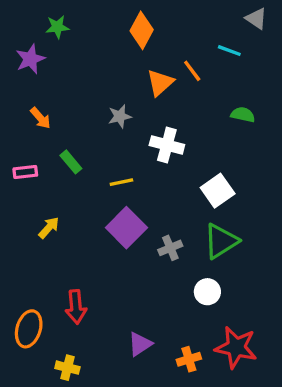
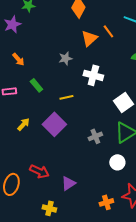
purple square: (126, 228) -> (54, 124), moved
red arrow: (76, 307) -> (39, 171), turned -60
purple triangle: (140, 344) -> (68, 183), moved
yellow cross: (67, 368) -> (49, 208), moved

